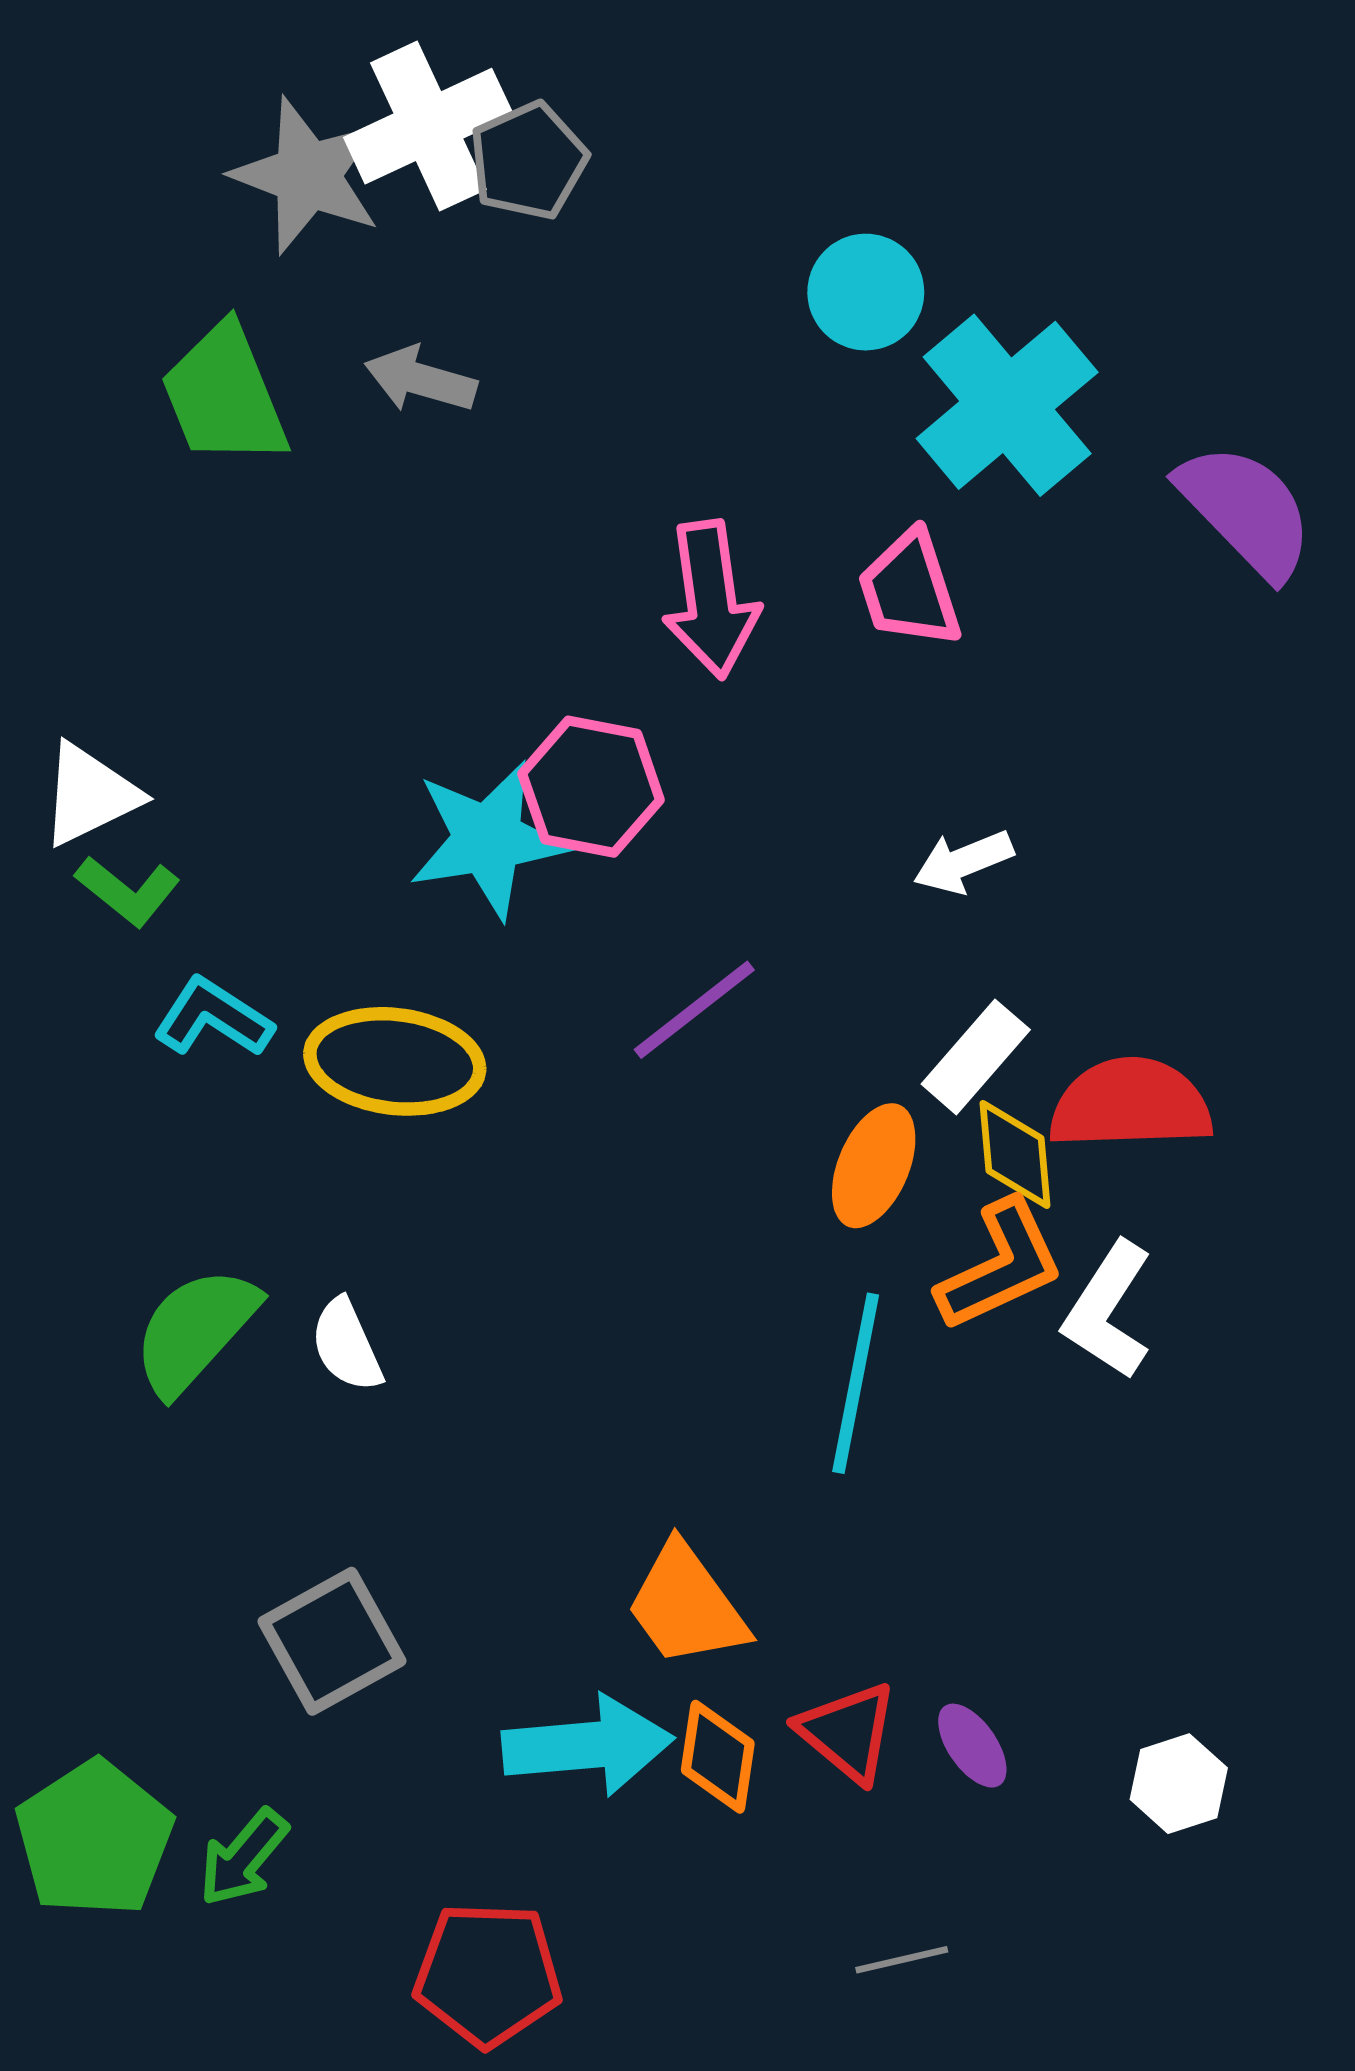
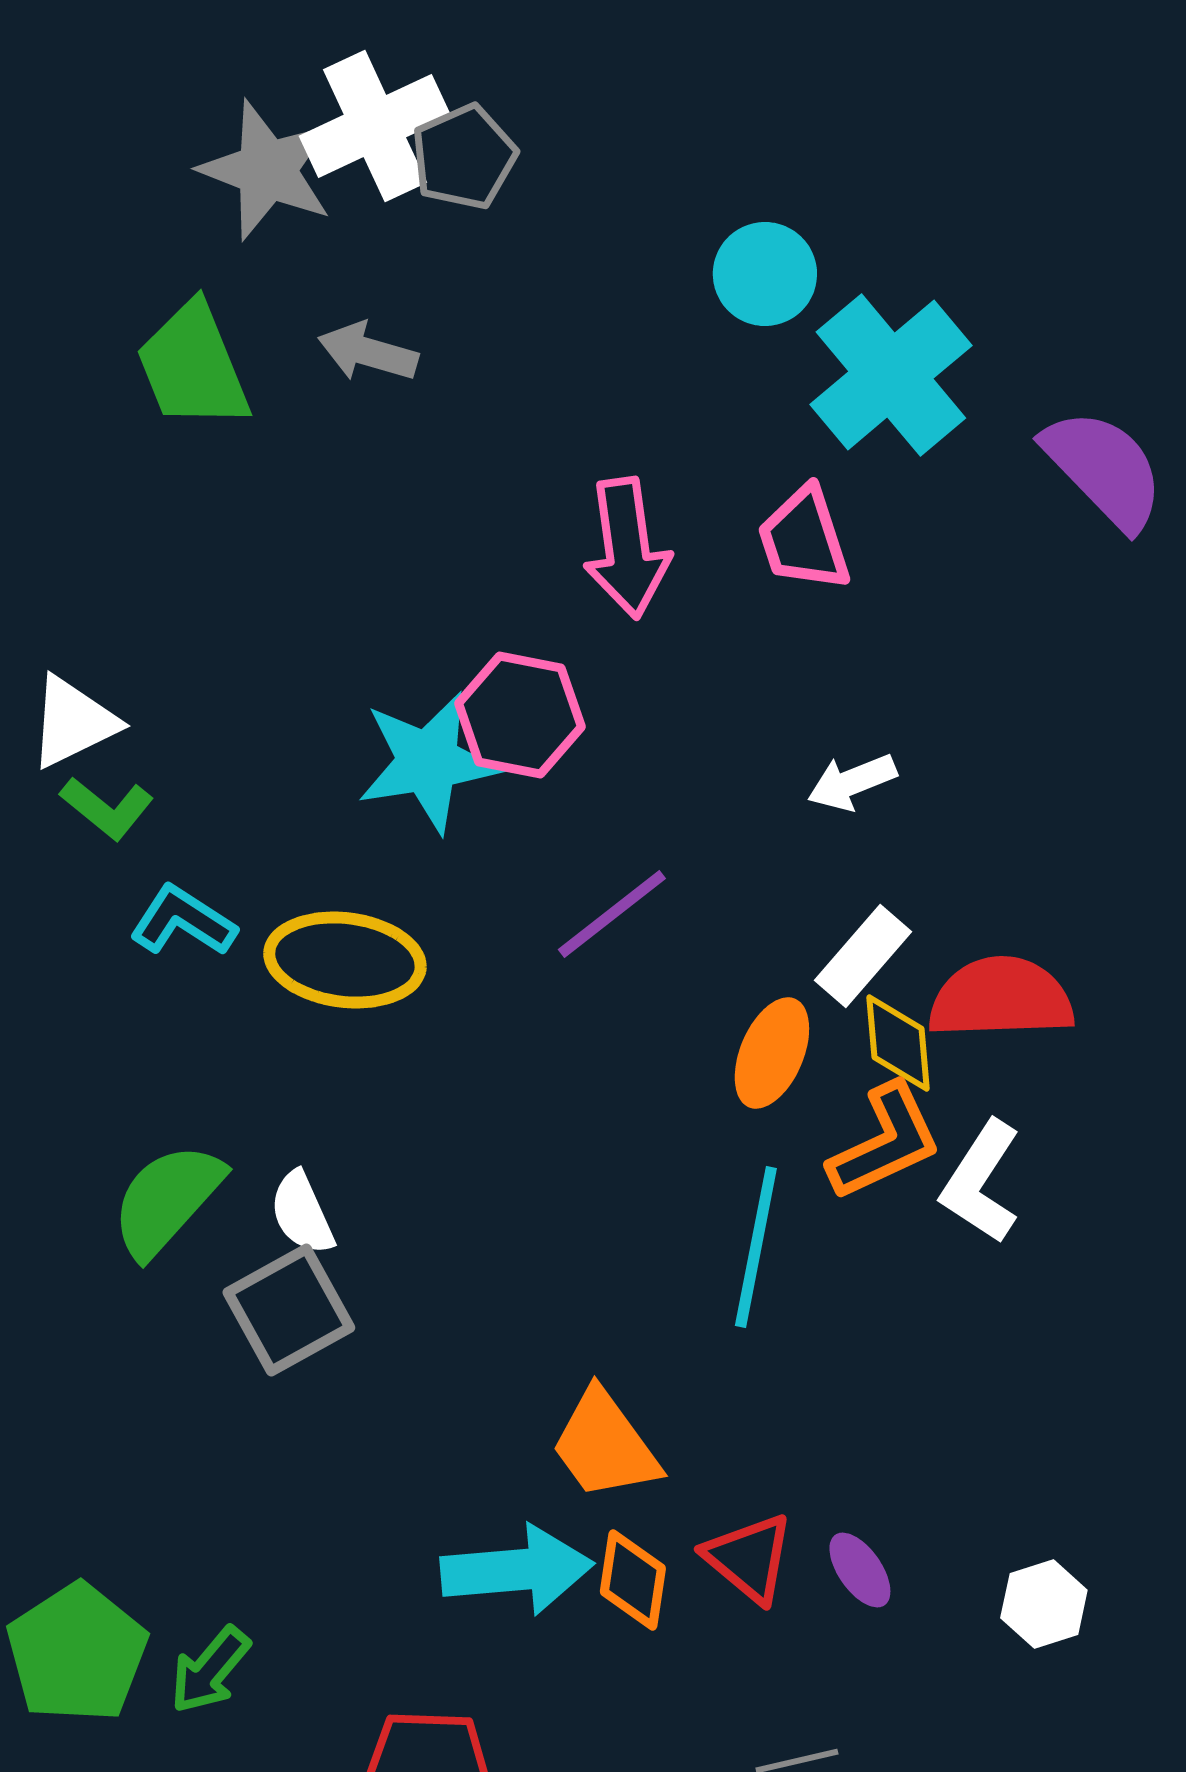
gray square: (332, 1641) -> (289, 1310), moved

